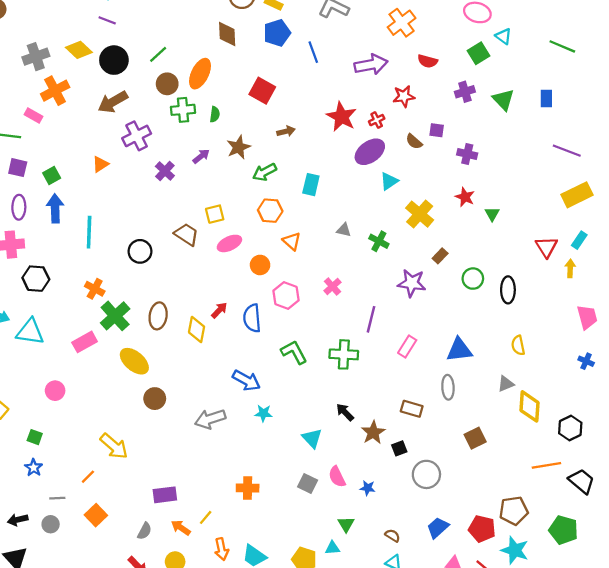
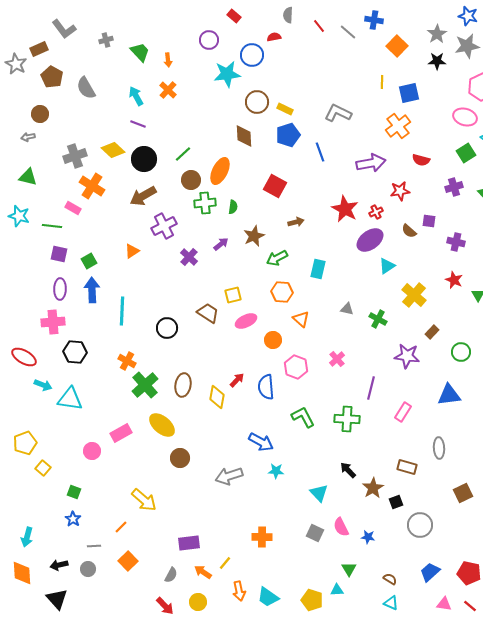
orange cross: (55, 91) -> (92, 186), turned -30
pink rectangle: (85, 342) -> (121, 433), moved
blue triangle: (459, 350) -> (449, 395), moved

